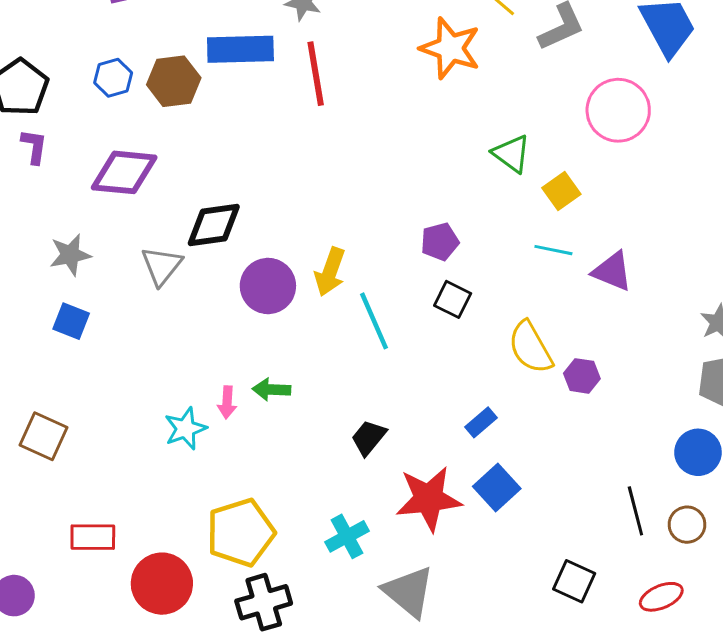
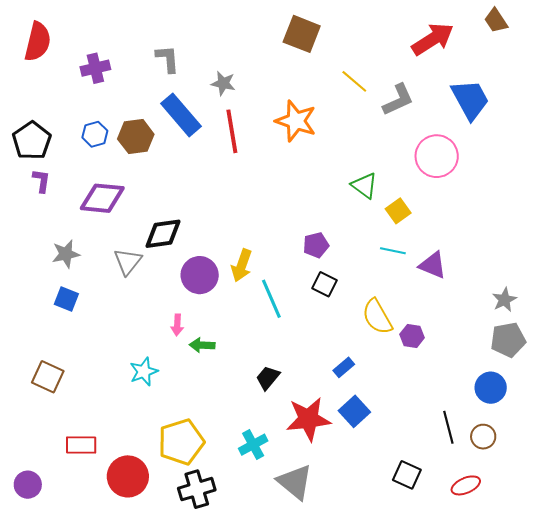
orange star: (450, 48) -> (296, 121), moved
blue rectangle: (240, 49) -> (181, 115), turned 51
pink arrow: (227, 402) -> (177, 325), moved

